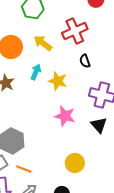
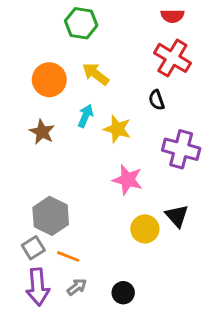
red cross: (75, 31) -> (172, 58), moved, turned -35
black triangle: (99, 125) -> (177, 216), moved
yellow circle: (75, 163) -> (145, 229), moved

